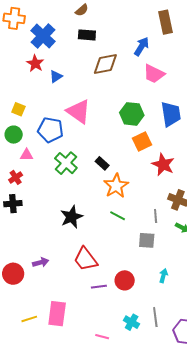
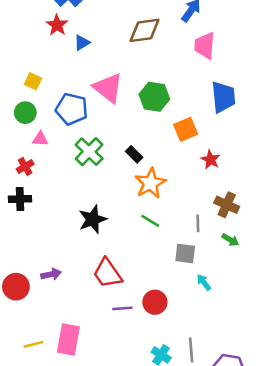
pink trapezoid: (154, 74) -> (205, 46), turned 65
green hexagon: (132, 114) -> (154, 97), moved
red star: (163, 164) -> (211, 160), size x0.7
cyan arrow: (163, 276) -> (204, 282), moved, turned -56

